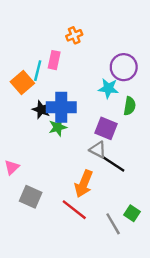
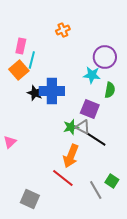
pink rectangle: (54, 60) -> (21, 46), moved
green star: (58, 127) -> (71, 127), moved
gray square: (31, 197) -> (30, 199), moved

